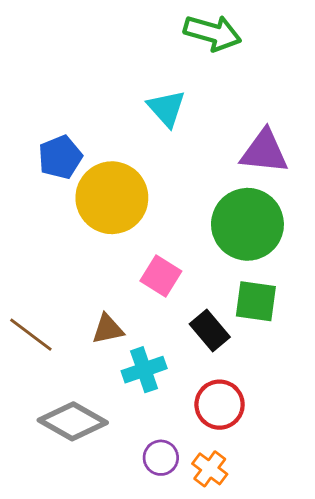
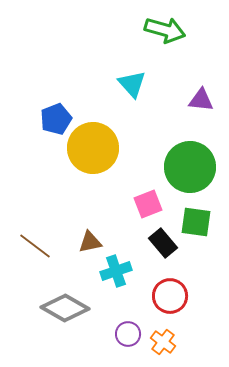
purple triangle: (264, 152) -> (201, 100), moved, size x0.7
pink square: (161, 276) -> (148, 204), moved, turned 36

